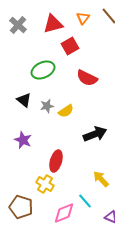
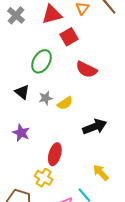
green ellipse: (43, 70) -> (42, 61), turned -35

